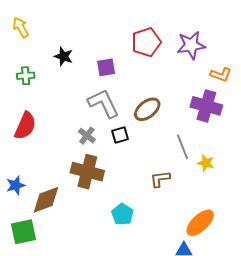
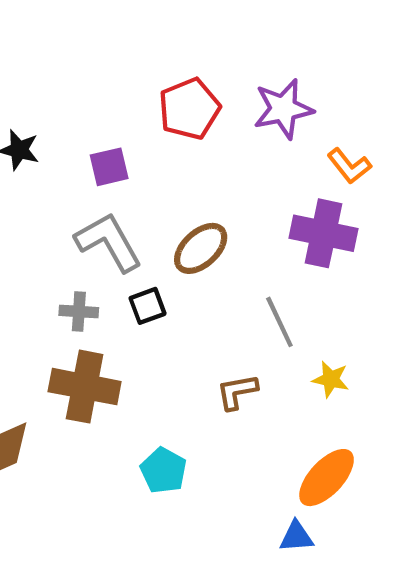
orange L-shape: (221, 75) -> (349, 166), turned 35
gray cross: (87, 136) -> (79, 312), turned -30
yellow star: (206, 163) -> (331, 379), moved

